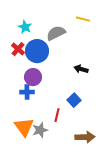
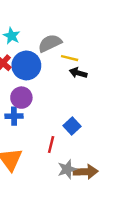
yellow line: (83, 19) -> (70, 58), moved
black arrow: (81, 69) -> (78, 73), moved
gray star: (40, 130) -> (67, 169), moved

